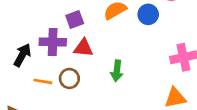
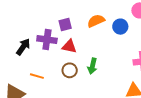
brown circle: (69, 78) -> (70, 70), moved
orange line: (43, 81) -> (37, 76), moved

